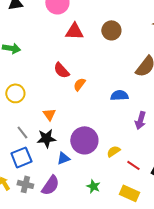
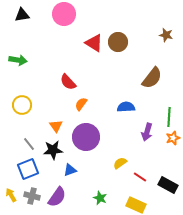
red triangle: (74, 31) -> (94, 43), moved, turned 30
orange semicircle: (79, 84) -> (81, 104), moved
purple circle: (84, 140) -> (86, 137), moved

